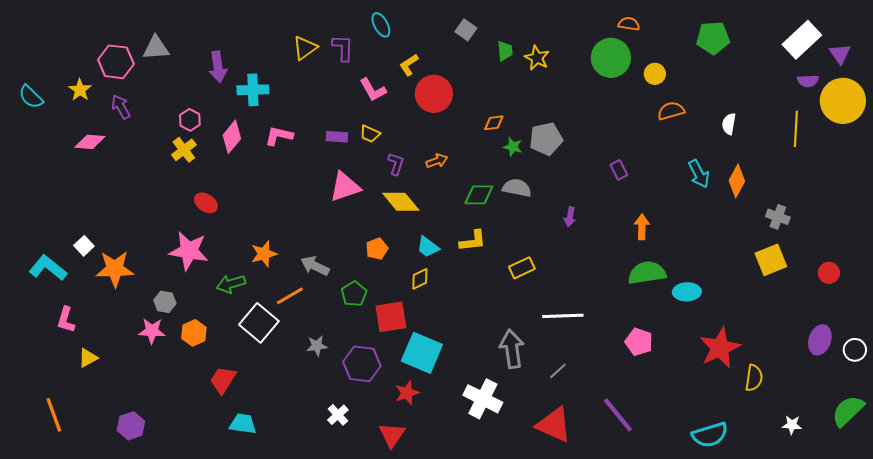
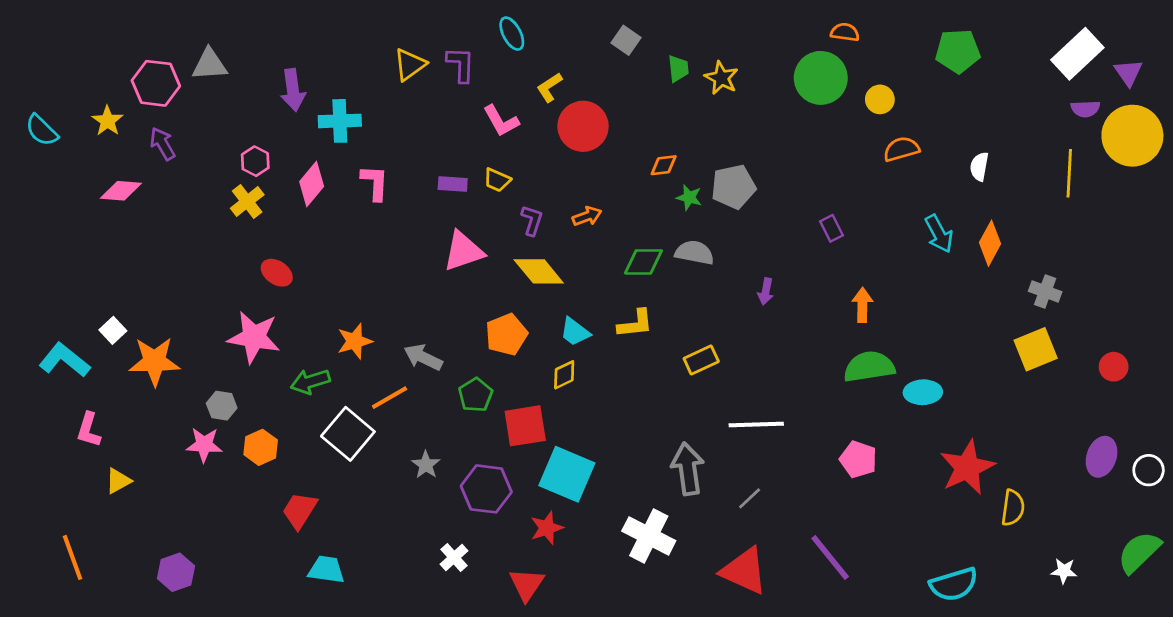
pink L-shape: (279, 136) -> (375, 183), turned 80
orange pentagon: (377, 249) -> (506, 334), size x1.4
gray star: (317, 346) -> (426, 465), turned -30

